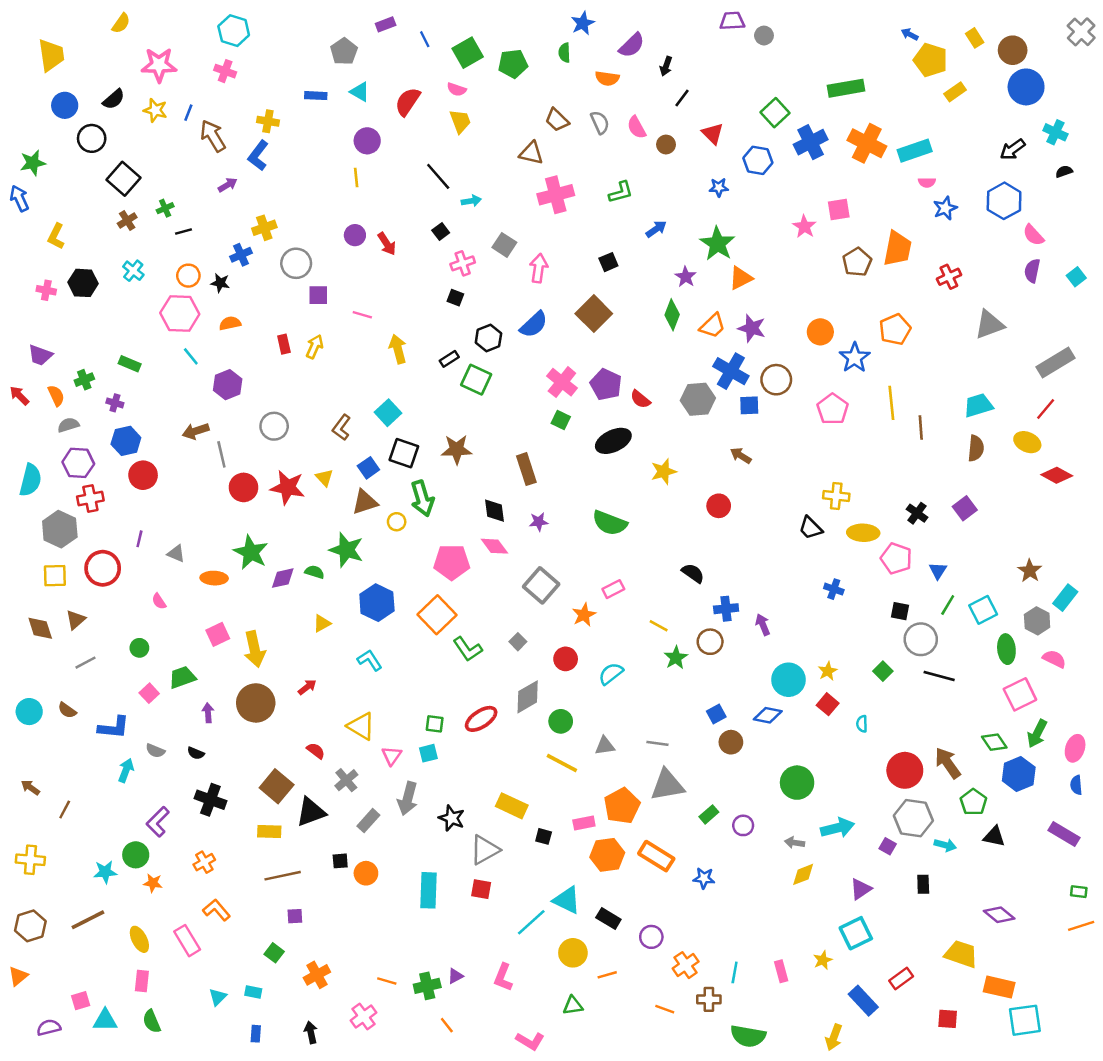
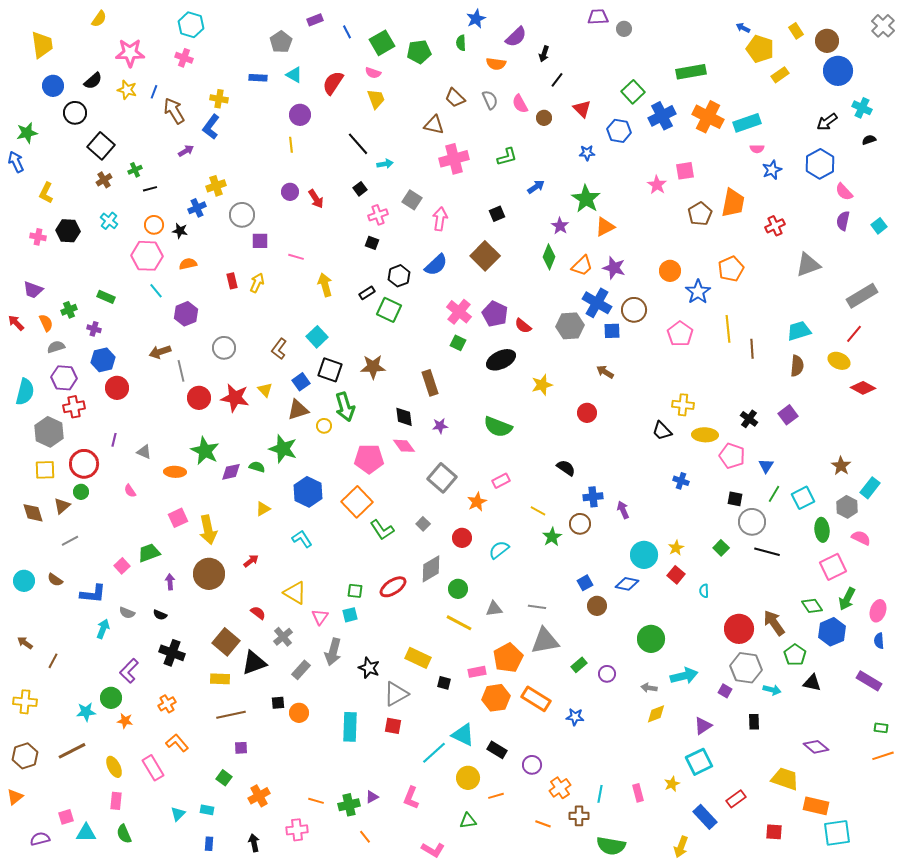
green circle: (139, 648) -> (81, 492), moved
pink cross: (364, 1016) -> (297, 830), turned 30

